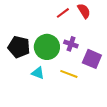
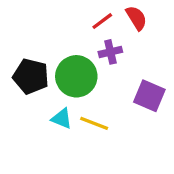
purple cross: (71, 44) -> (110, 52), moved, turned -32
yellow line: (69, 74) -> (94, 123), moved

